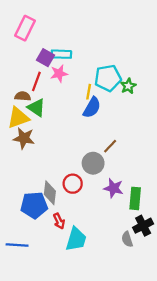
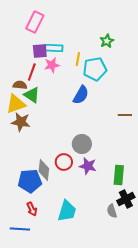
pink rectangle: (25, 28) -> (35, 22), moved
purple square: (45, 58) -> (40, 51), turned -35
green star: (128, 86) -> (107, 41), moved
yellow line: (89, 92) -> (78, 59), moved
brown line: (110, 146) -> (125, 115), moved, turned 48
purple star: (114, 188) -> (88, 166), moved
red arrow: (59, 221) -> (32, 209), moved
blue line: (17, 245) -> (20, 229), moved

